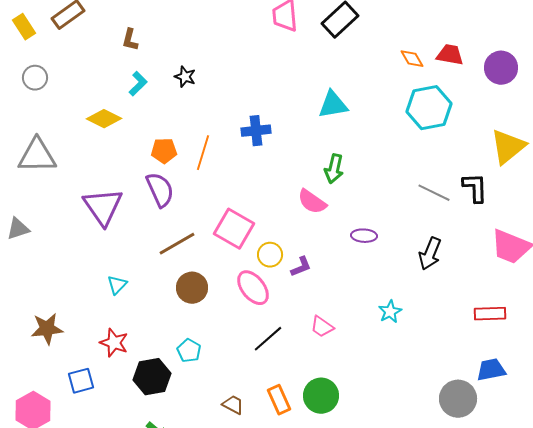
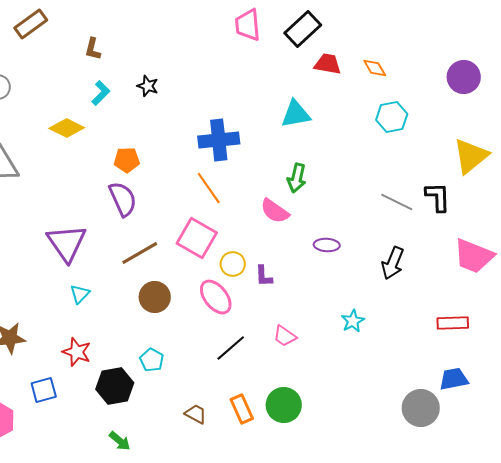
red trapezoid: (450, 55) -> (328, 64), moved
cyan hexagon: (429, 108) -> (392, 117), size x0.7
blue cross: (256, 131) -> (219, 140), size x1.4
orange line: (203, 153) -> (209, 188), moved, turned -52
purple triangle: (103, 207) -> (67, 243), moved
purple L-shape: (301, 267) -> (264, 276), turned 110

